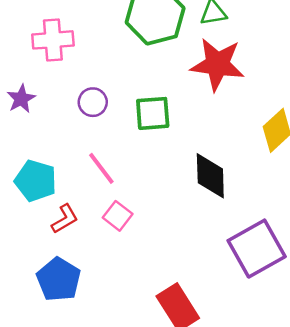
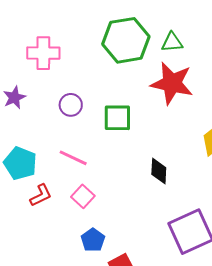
pink line: (101, 168) -> (73, 158), turned -32
black diamond: (210, 176) -> (159, 171), size x0.7
blue pentagon: (59, 279) -> (93, 240), moved, size x0.7

